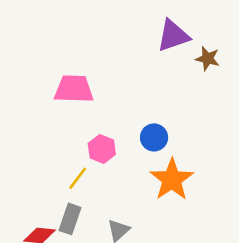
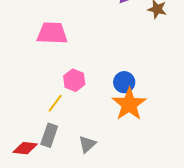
blue circle: (154, 137) -> (124, 82), moved

